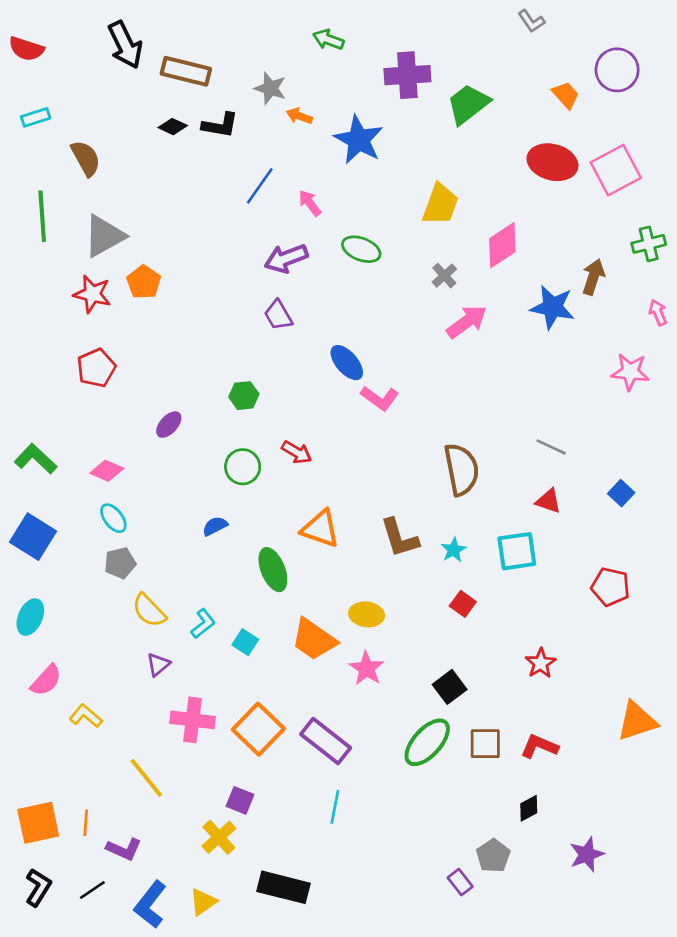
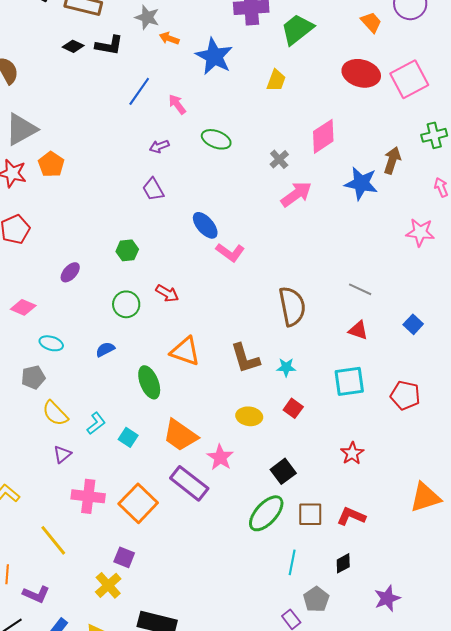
yellow trapezoid: (440, 204) -> (276, 80), moved, size x0.7
purple arrow: (286, 258) -> (159, 146), size x0.6
cyan ellipse: (113, 518) -> (51, 343), moved, turned -35
cyan star: (454, 550) -> (286, 367), turned 30
cyan square: (517, 551) -> (349, 381), moved
yellow ellipse: (367, 614) -> (249, 416), moved
purple rectangle: (326, 741) -> (189, 483), moved
cyan line: (335, 807) -> (292, 562), moved

